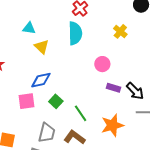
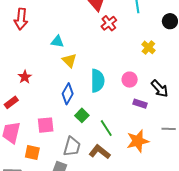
cyan semicircle: (75, 33) -> (98, 81), moved
blue diamond: (41, 80) -> (68, 94), turned -50
black arrow: (135, 91) -> (160, 89), moved
pink square: (26, 101) -> (46, 125), moved

